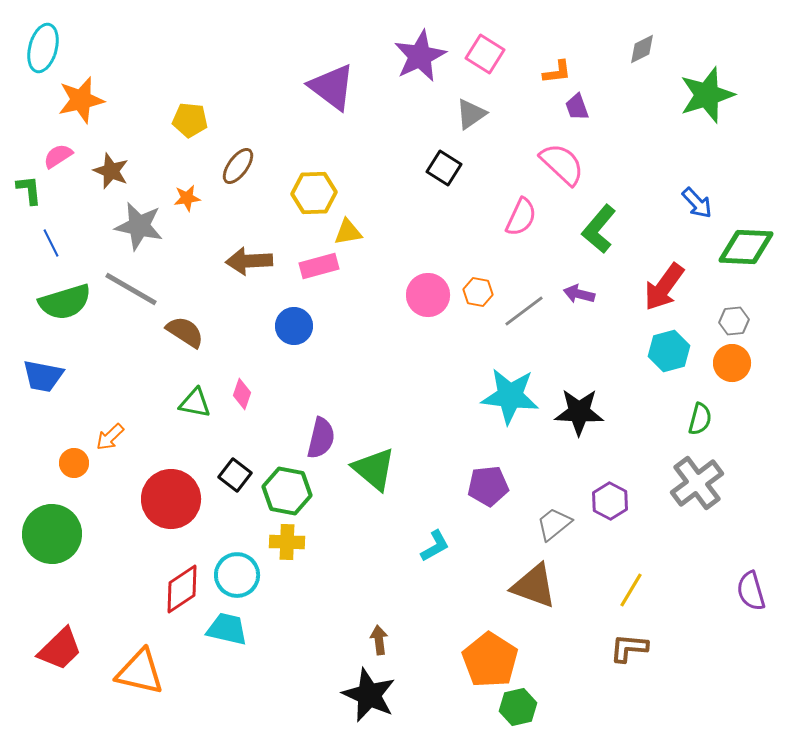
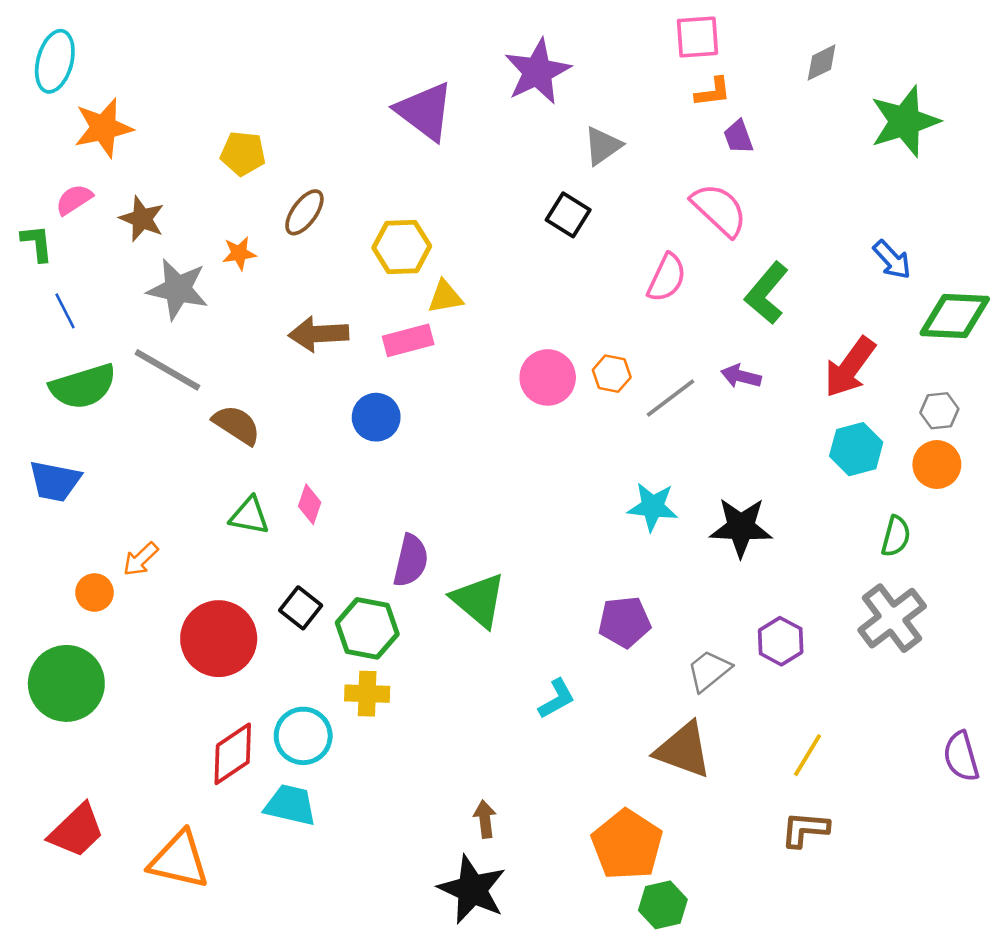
pink square: (485, 54) -> (697, 37), moved, turned -36
cyan star: (510, 396) -> (653, 507), size x0.7

